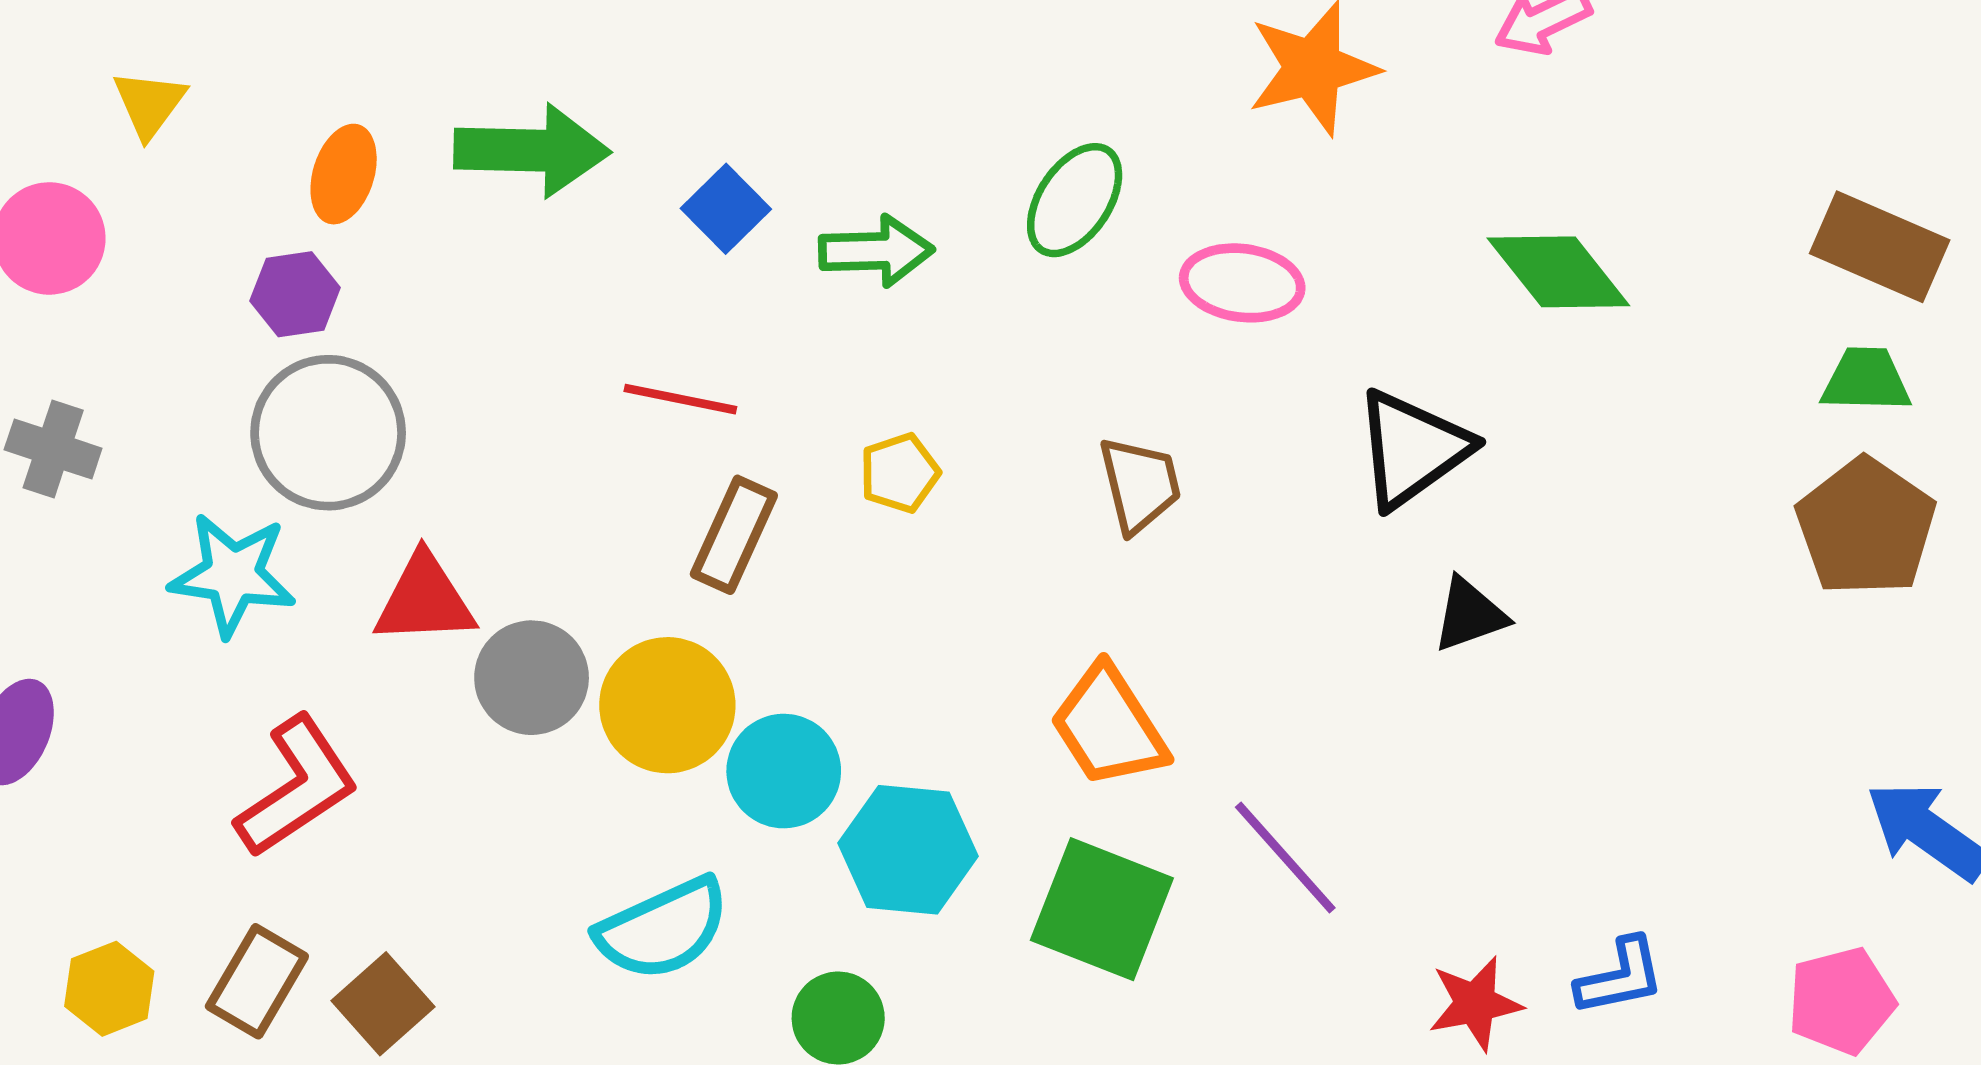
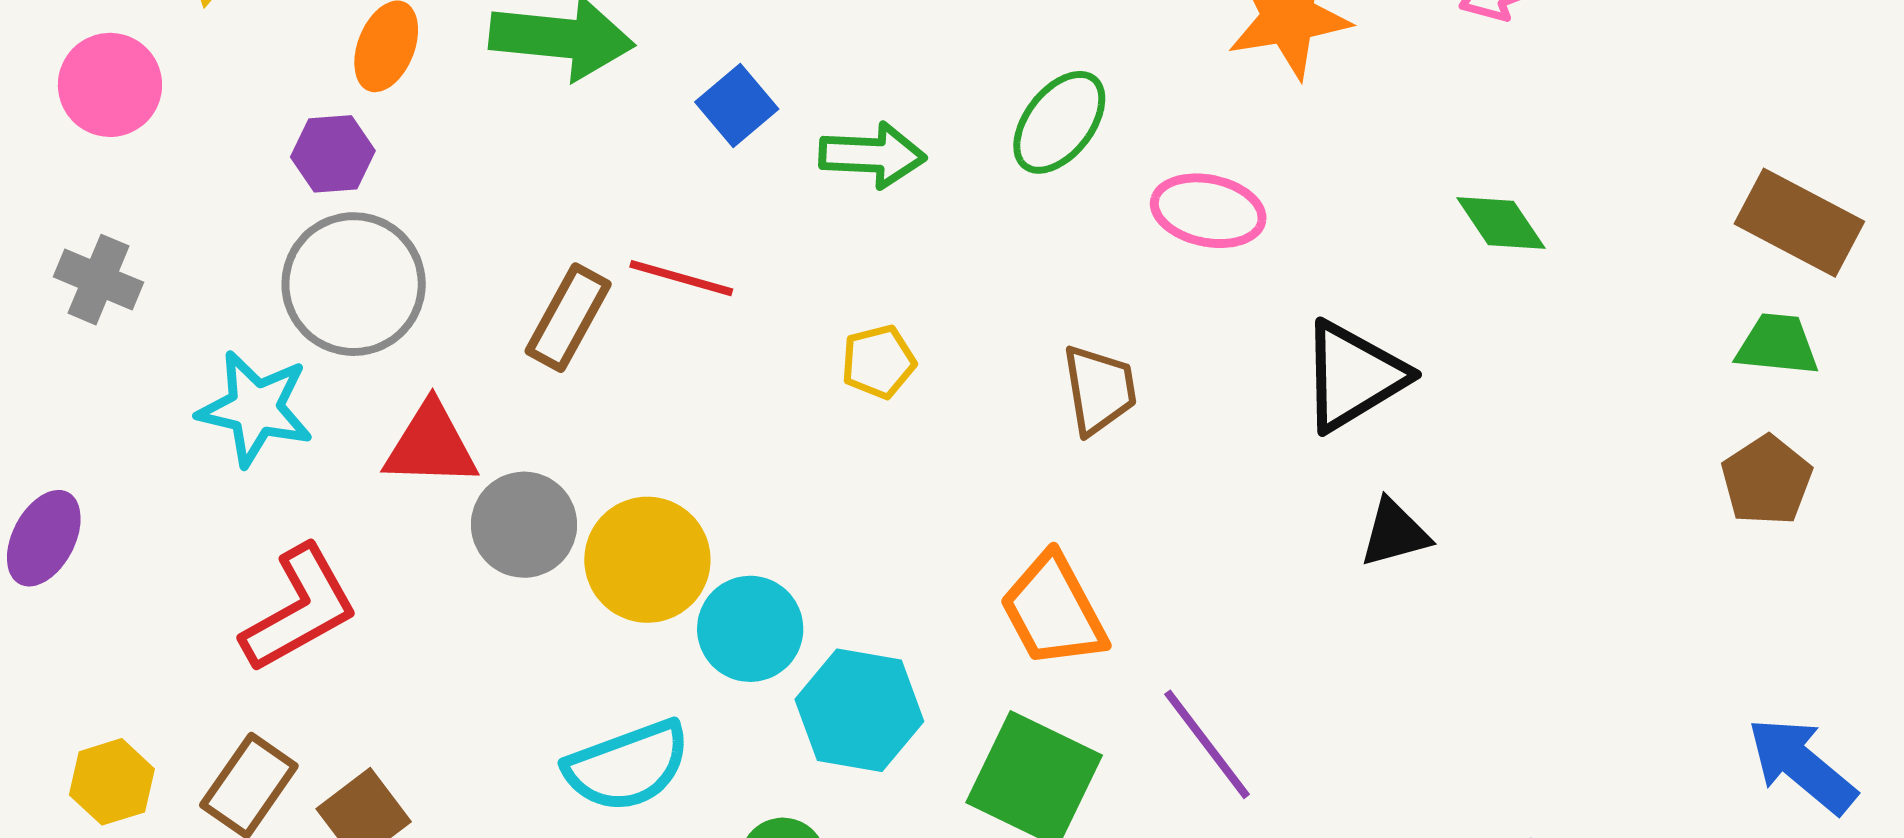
green diamond: (1558, 272) -> (1501, 223), size x0.7
brown pentagon: (1866, 527) -> (1767, 480), size x0.7
brown rectangle: (734, 535) -> (568, 318), moved

